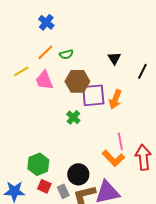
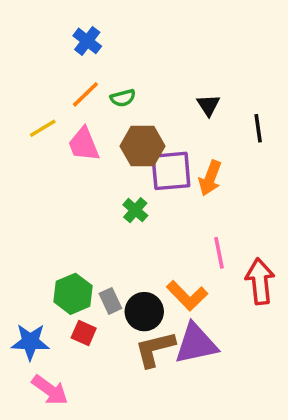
black line: (142, 71) -> (258, 128), turned -35
orange L-shape: (113, 158) -> (187, 296), moved
gray rectangle: (63, 191) -> (110, 301), moved

